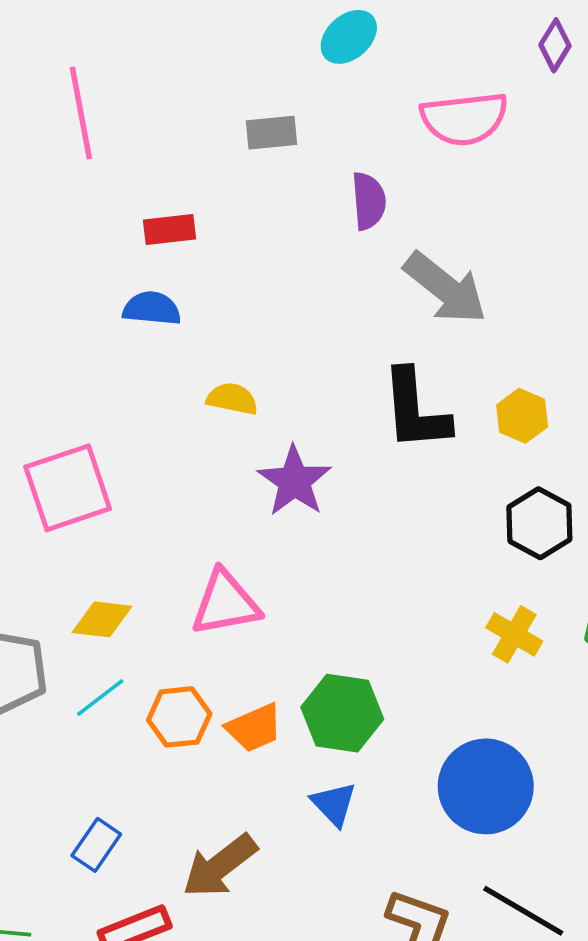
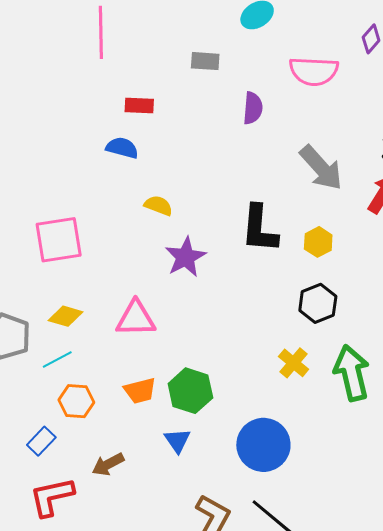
gray arrow: (445, 288) -> (321, 168), moved
orange hexagon: (179, 717) -> (76, 401), moved
brown arrow: (220, 866) -> (108, 464), size x0.7

